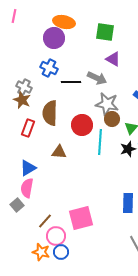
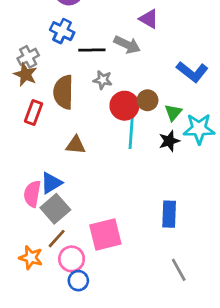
gray cross: (24, 87) -> (28, 57), turned 35
gray star: (107, 104) -> (103, 80), moved, size x0.6
red circle: (82, 125) -> (124, 106), moved
blue triangle: (28, 168) -> (51, 183), moved
gray square: (17, 205) -> (55, 209), moved, size x1.5
orange star: (41, 252) -> (31, 258), moved

